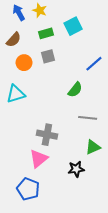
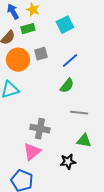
green rectangle: (46, 33) -> (28, 29), moved
orange circle: (24, 63) -> (18, 60), size x1.5
blue line: (94, 64) -> (70, 61), moved
green triangle: (93, 147) -> (84, 141), turned 35

